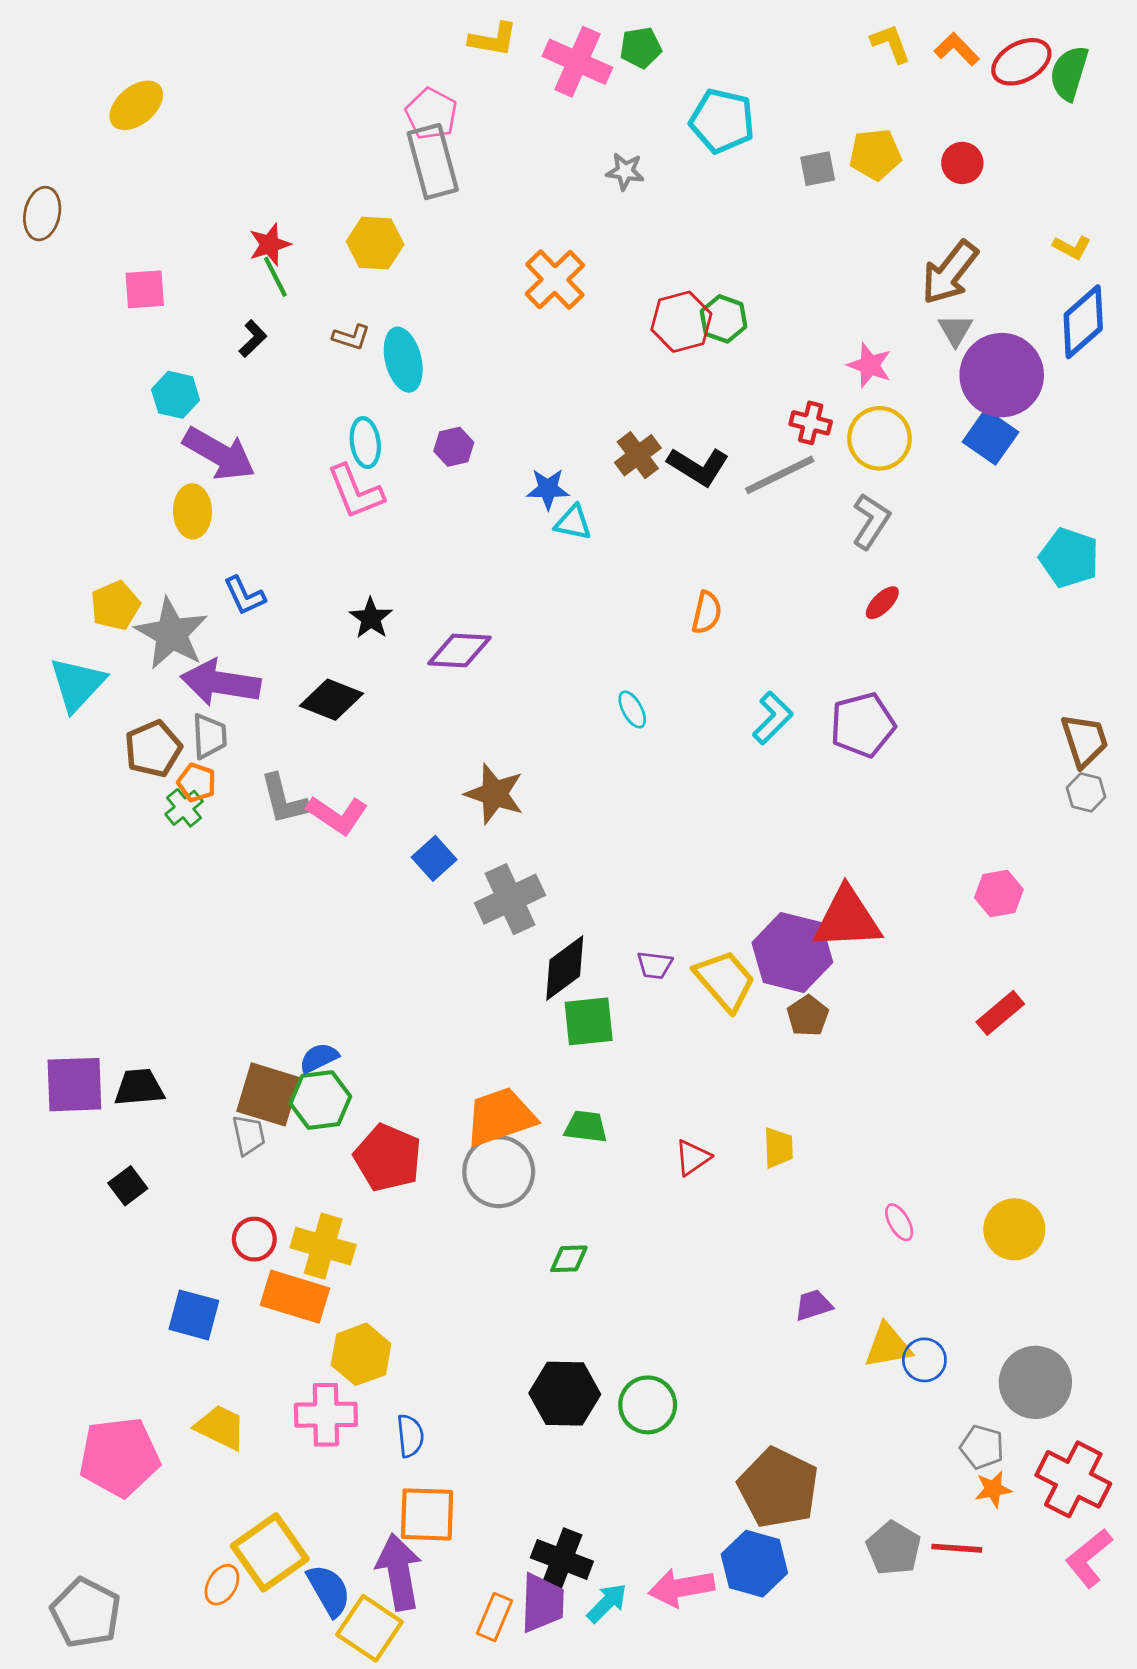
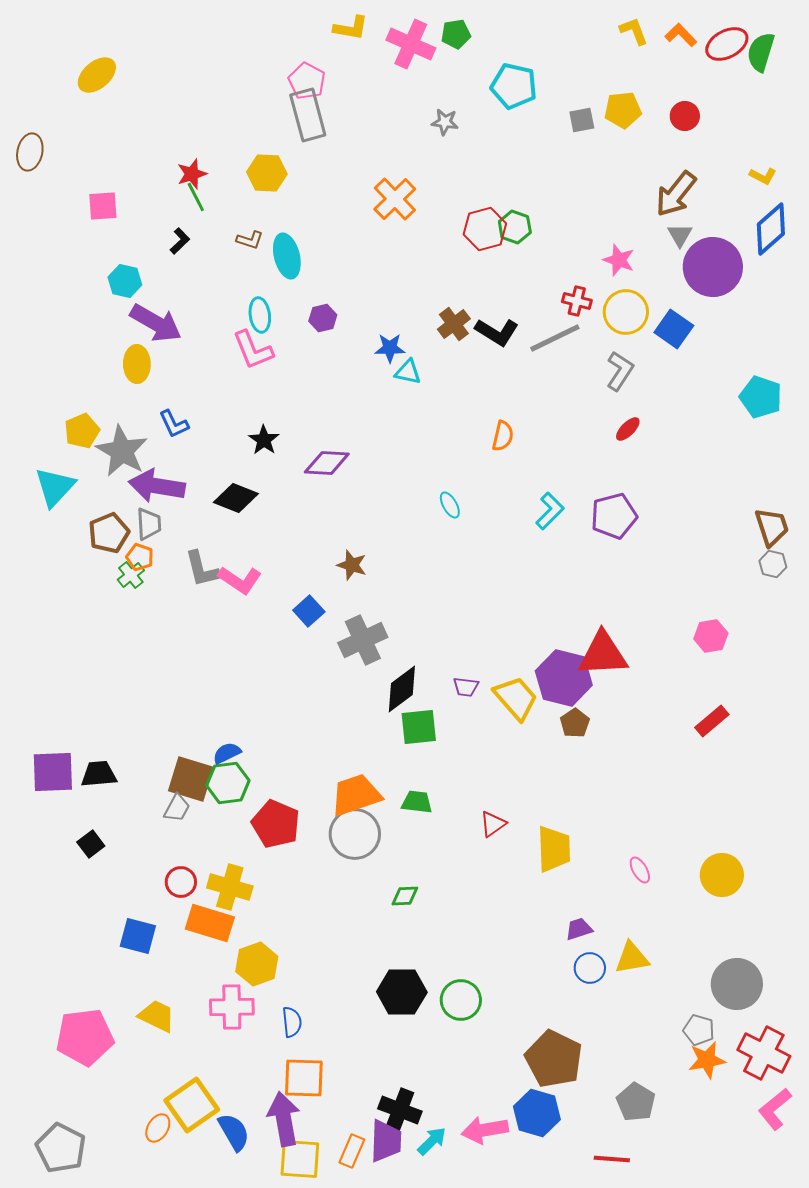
blue square: (990, 437) -> (674, 329), moved
brown star: (495, 794) -> (352, 565), size x0.7
gray trapezoid: (249, 1135) -> (177, 808), turned 40
yellow trapezoid: (778, 1148) -> (554, 849), moved, size x1.6
blue circle: (924, 1360) -> (590, 968), moved
orange star: (993, 1489) -> (707, 1060), size x1.4
red line: (957, 1548) -> (612, 1159), moved
yellow square: (369, 1628) -> (300, 1159), moved, turned -30

